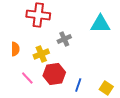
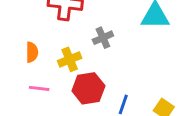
pink line: (27, 78) -> (39, 88), moved, turned -40

